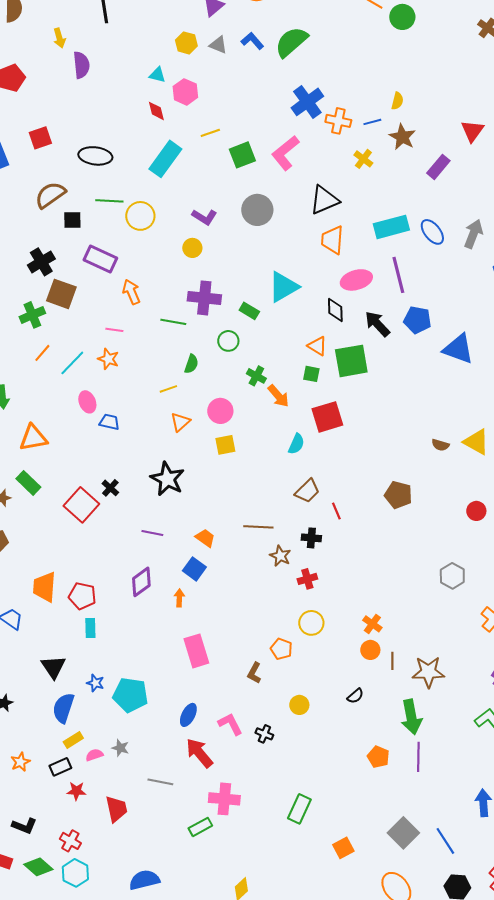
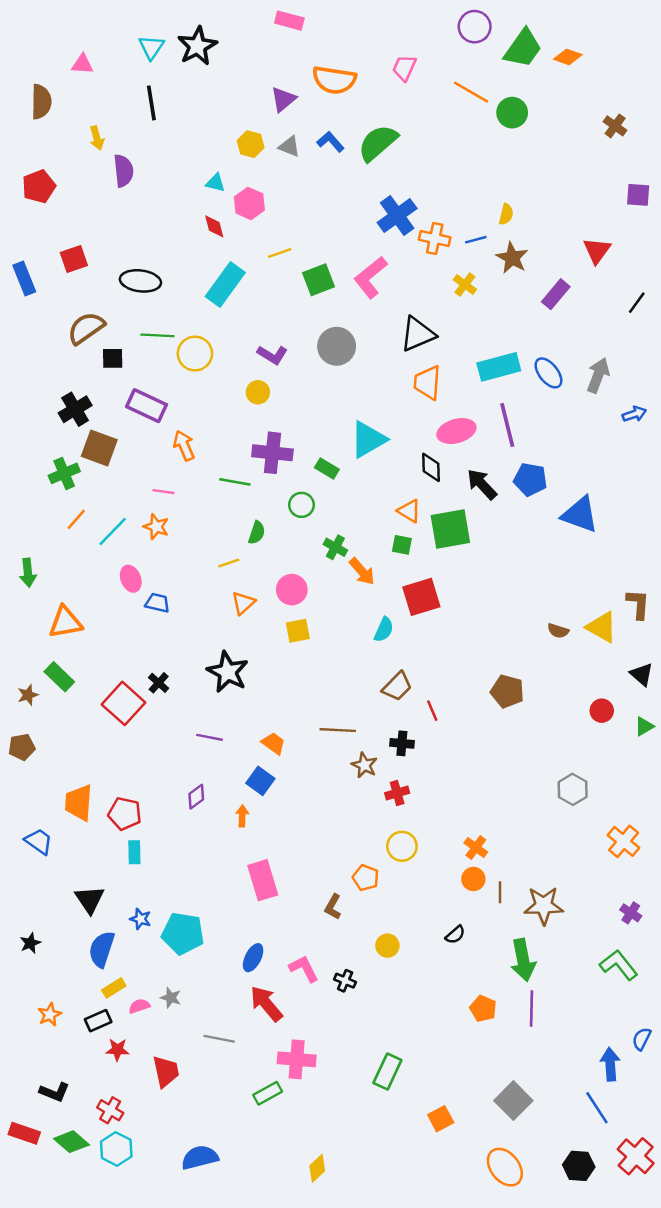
purple diamond: (141, 582) -> (196, 797), size x0.7
blue line: (445, 841) -> (597, 1108), moved

